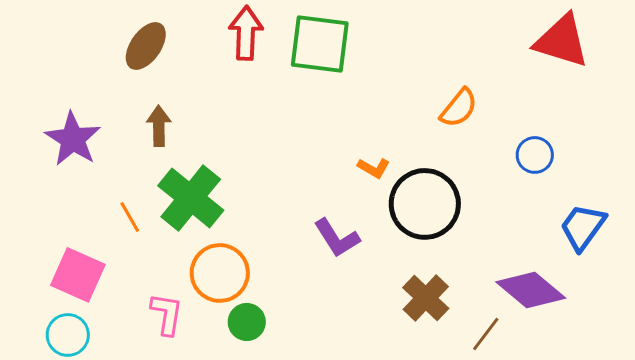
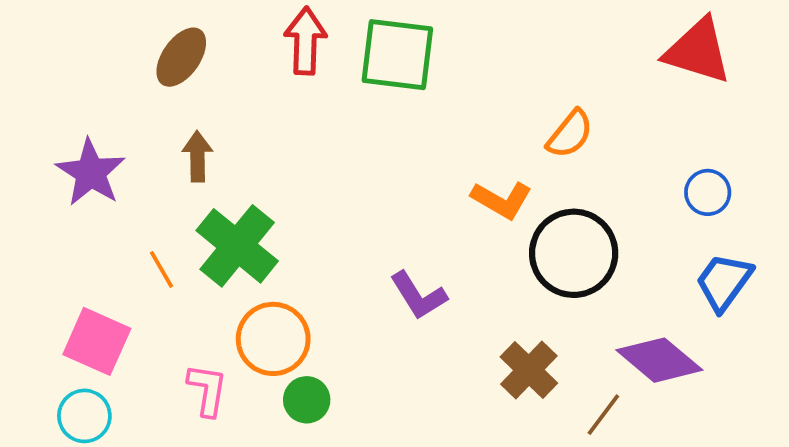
blue circle: (535, 155) -> (708, 192), moved
orange L-shape: (374, 168) -> (502, 200), moved, size x1.5
black circle: (425, 204) -> (574, 253), moved

